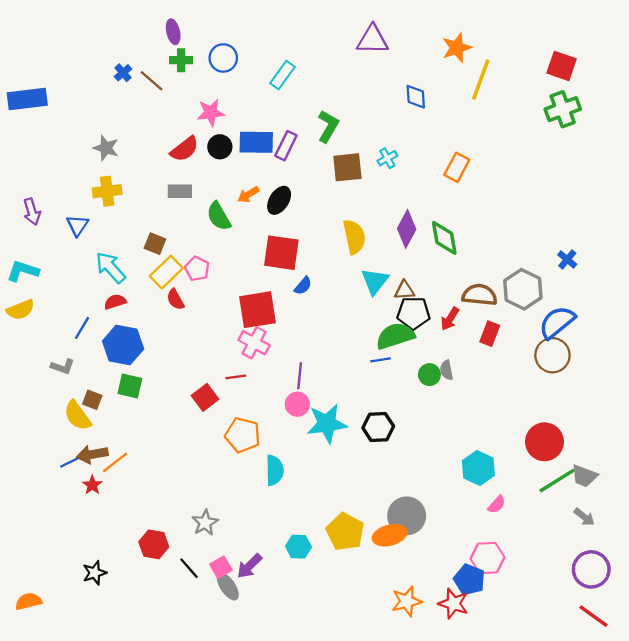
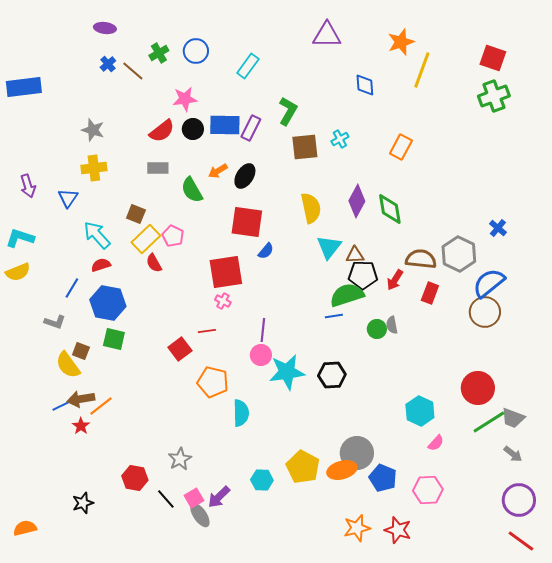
purple ellipse: (173, 32) -> (105, 28), moved, turned -70
green cross: (181, 60) -> (159, 53), turned -30
pink cross: (254, 343) -> (223, 301), size x0.6
blue pentagon: (469, 580) -> (383, 478), moved

